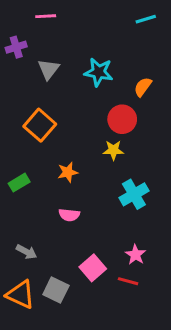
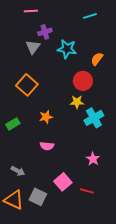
cyan line: (146, 19) -> (90, 16), moved
purple cross: (16, 47) -> (45, 32), moved
cyan cross: (134, 194) -> (94, 118), moved
pink star: (135, 255) -> (93, 159), moved

